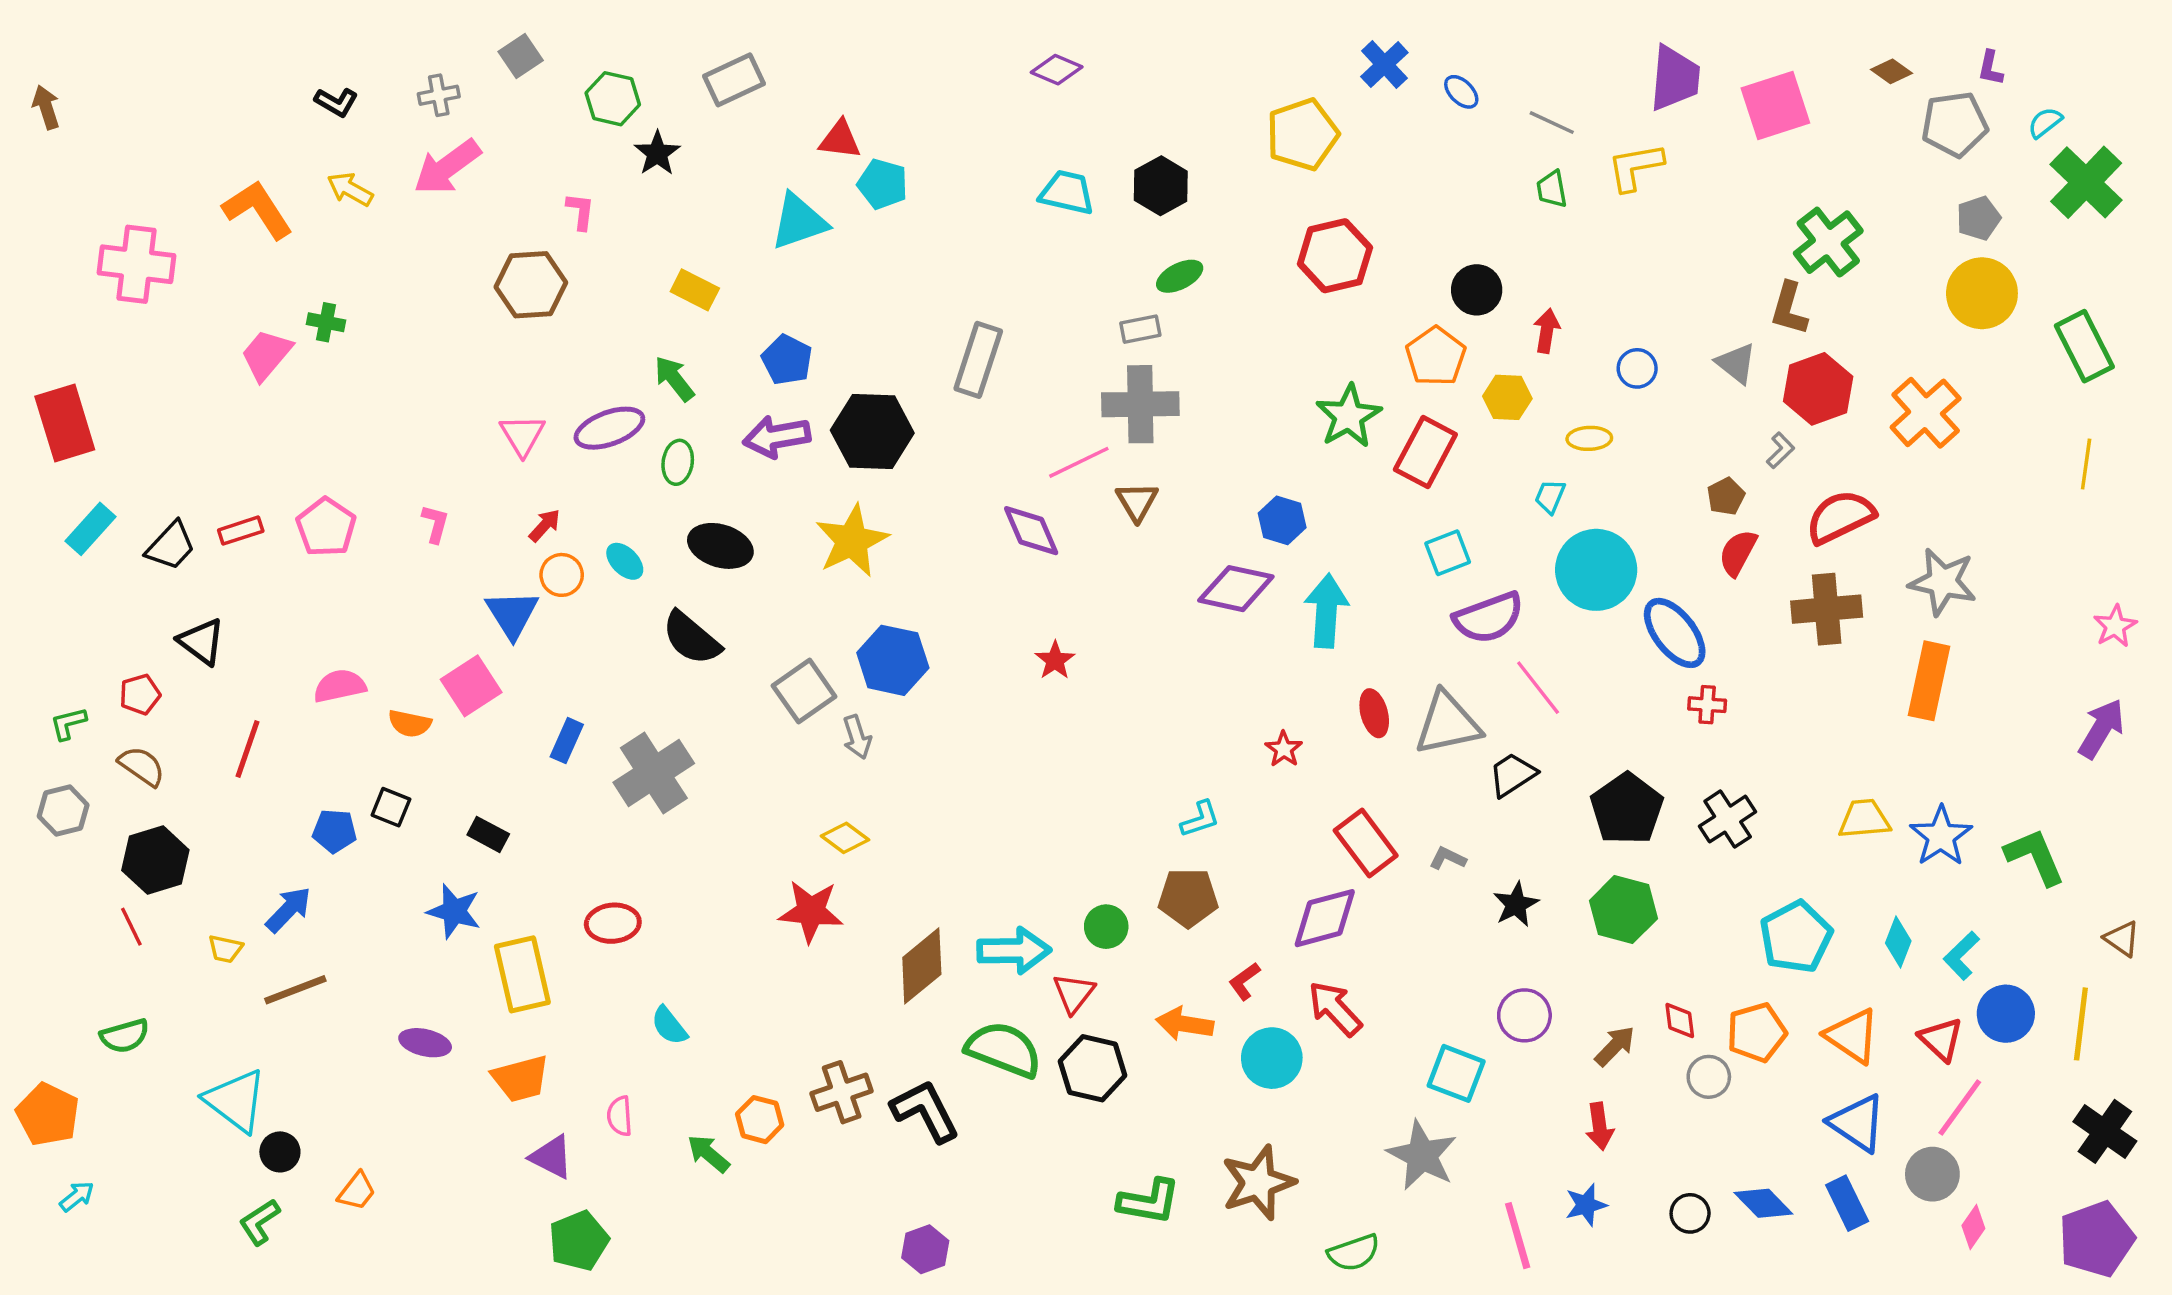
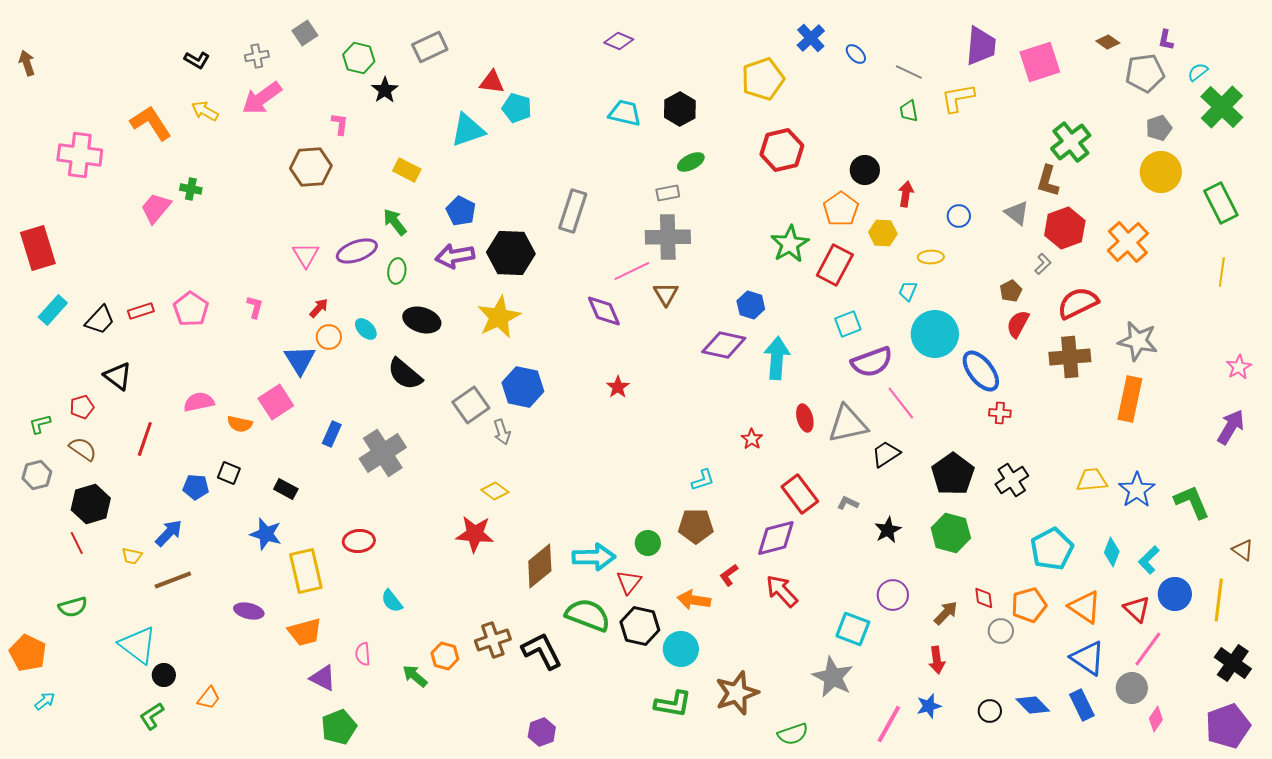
cyan circle: (1272, 1058) -> (681, 649), moved
pink line: (1518, 1236) -> (889, 724), turned 45

